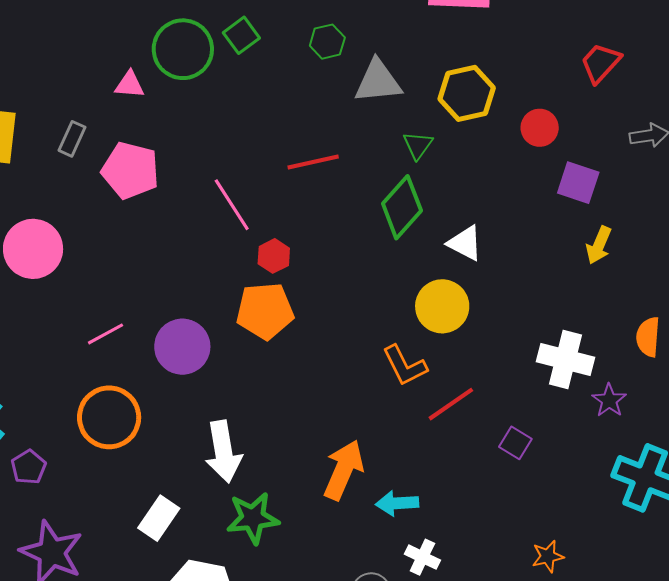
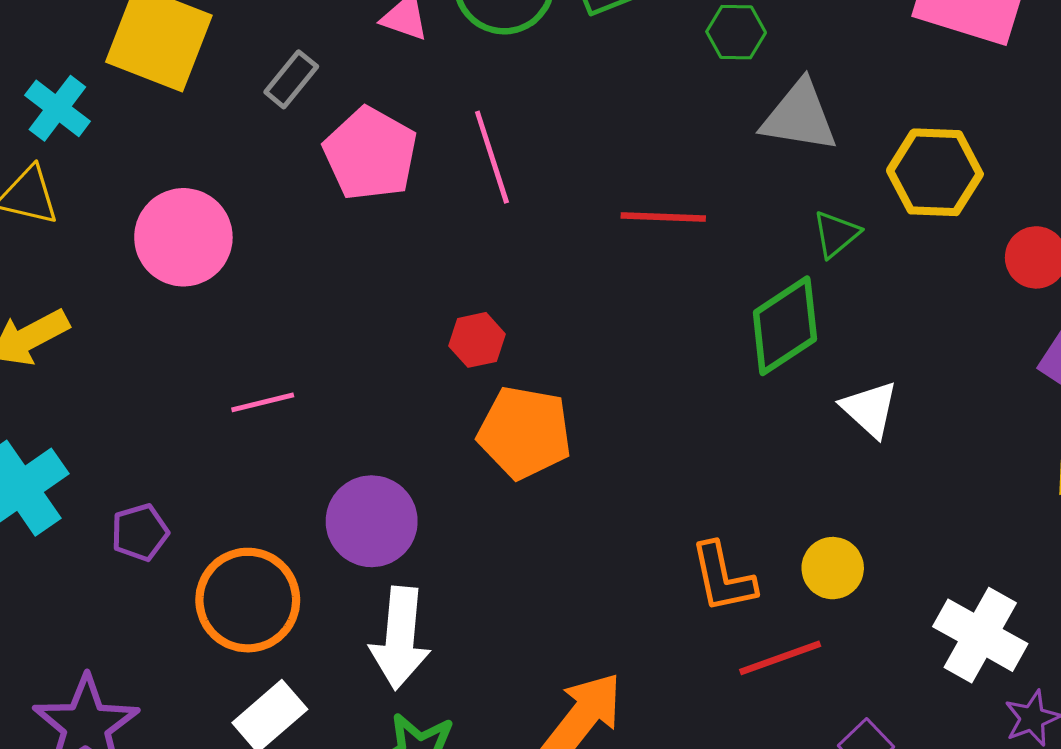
pink line: (232, 205) -> (492, 157), moved
red hexagon: (274, 256) -> (477, 340), moved
yellow circle: (442, 306) -> (833, 568), moved, size x0.7
purple circle: (182, 347) -> (372, 521), moved
orange circle: (109, 417) -> (248, 600), moved
purple pentagon: (29, 467) -> (140, 532), moved

